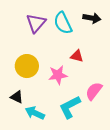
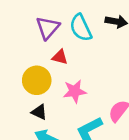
red triangle: (77, 56) -> (60, 57), moved
black triangle: (17, 97) -> (39, 112), moved

